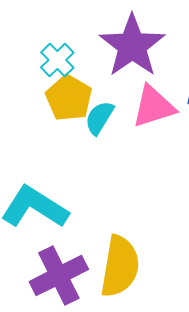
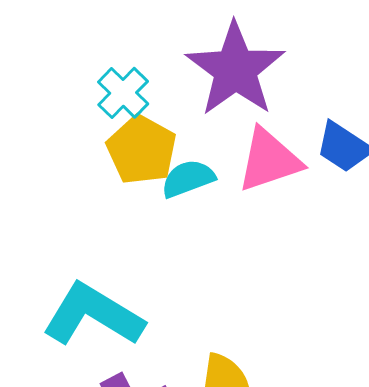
cyan semicircle: (99, 118) -> (188, 179), turned 39

